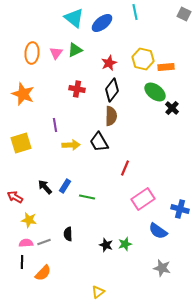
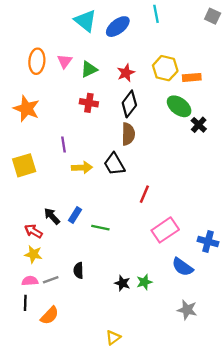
green triangle: (75, 50) -> (89, 69), moved
red arrow: (15, 197) -> (33, 231), moved

